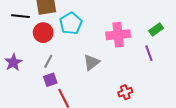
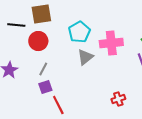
cyan pentagon: (71, 23) -> (79, 32), moved
gray triangle: (91, 62) -> (85, 57), moved

